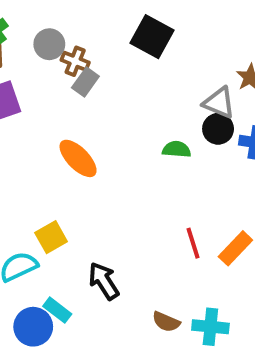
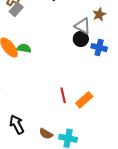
green semicircle: (177, 149) -> (24, 48), moved
black arrow: (104, 281) -> (17, 124), moved

